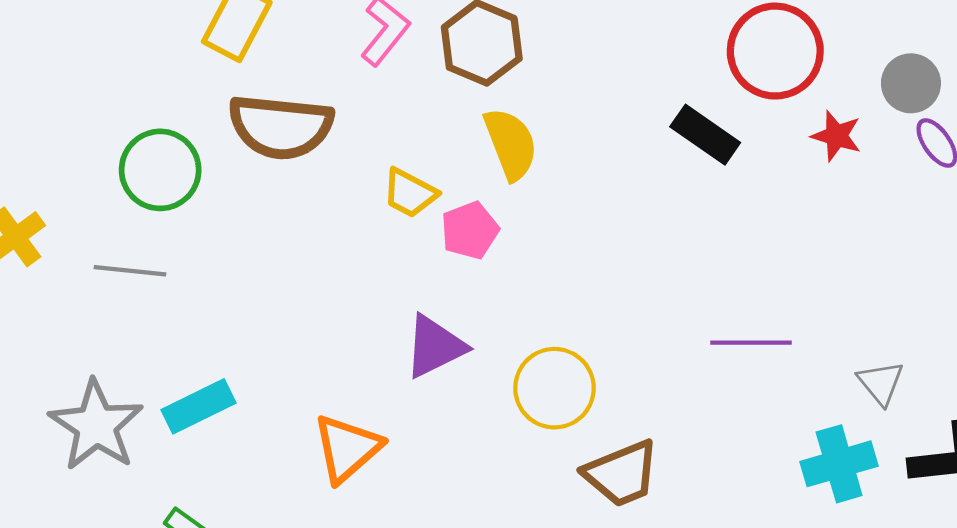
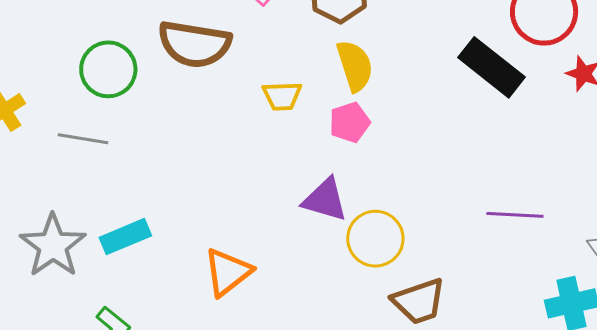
black rectangle: (705, 135) -> (491, 67), size x1.4
yellow trapezoid: (410, 193) -> (282, 96), turned -33
pink pentagon: (470, 230) -> (350, 122), moved
purple triangle: (435, 346) -> (325, 200), moved, turned 39

